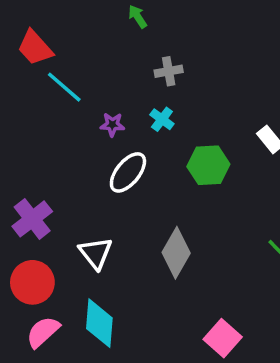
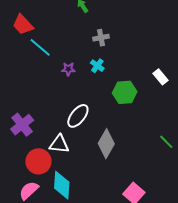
white ellipse: (128, 172) -> (78, 116), moved
white triangle: (96, 253) -> (59, 144), turned -45
red circle: (32, 282) -> (38, 161), moved

